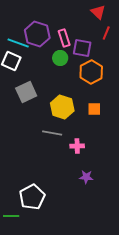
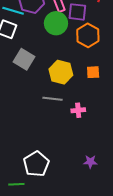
green circle: (60, 58) -> (56, 23), size x1.5
gray square: (26, 92) -> (24, 59), turned -30
purple star: (86, 177) -> (90, 162), moved

